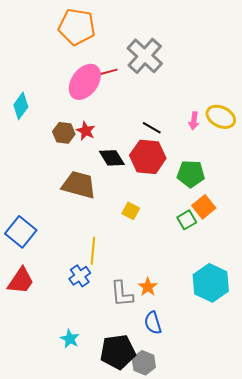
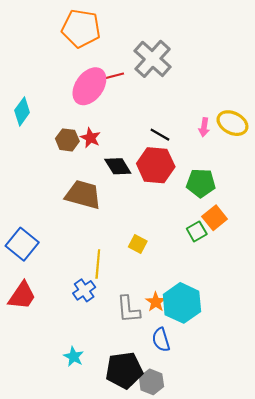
yellow square: (131, 211) -> (138, 244), moved
cyan hexagon: (211, 283) -> (182, 303), moved

